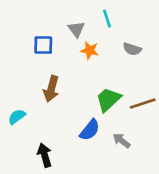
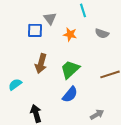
gray triangle: (76, 29) -> (50, 18), moved
green trapezoid: (108, 99) -> (70, 69), moved
gray arrow: (122, 141) -> (97, 114), moved, turned 112

